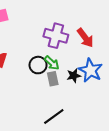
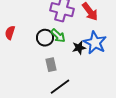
gray rectangle: (53, 79) -> (51, 65), moved

